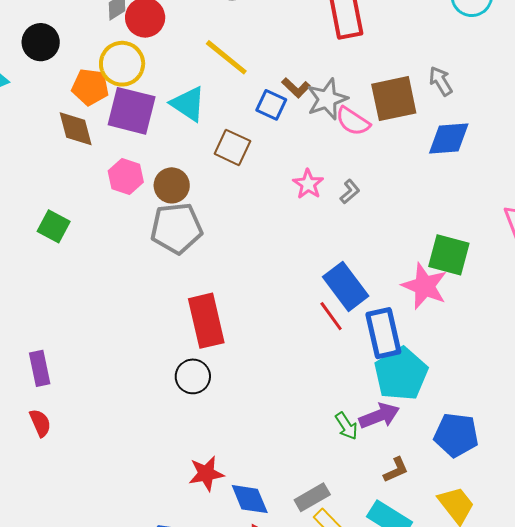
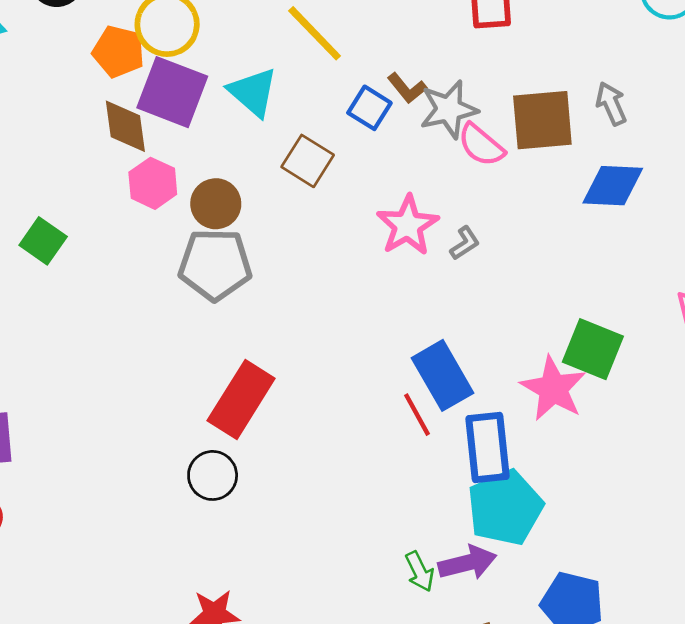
brown diamond: (76, 129) -> (125, 126), moved
pink star: (308, 184) -> (408, 225), size x1.4
red rectangle: (206, 321) -> (241, 400), turned 38

